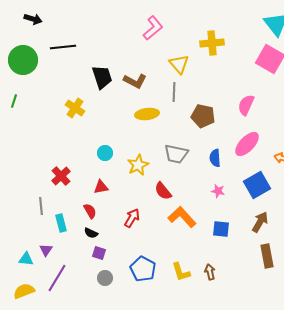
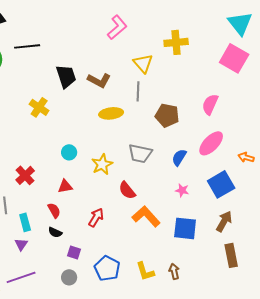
blue semicircle: (215, 158) -> (179, 157), turned 36
blue square: (221, 229) -> (185, 228), size x1.4
purple triangle: (46, 250) -> (21, 244), moved
purple square: (99, 253) -> (74, 252), moved
purple line: (57, 278) -> (21, 277), turned 40

